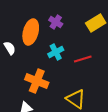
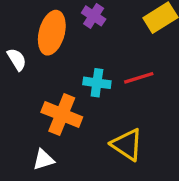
cyan cross: (56, 52) -> (97, 83), moved, turned 35

